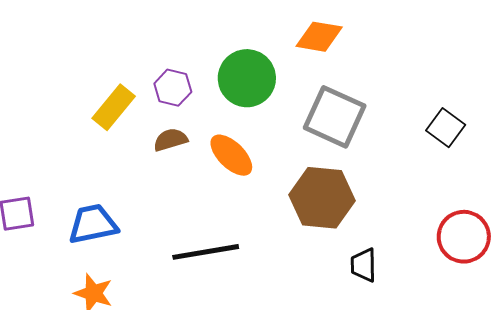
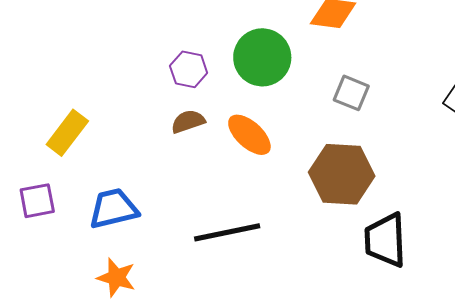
yellow rectangle: (114, 107) -> (67, 133), moved
gray square: (335, 117) -> (351, 93), size x0.6
black trapezoid: (364, 265) -> (385, 240), size x1.6

